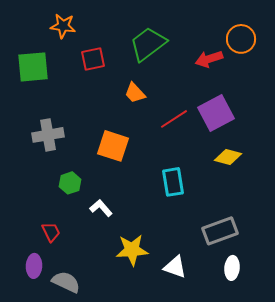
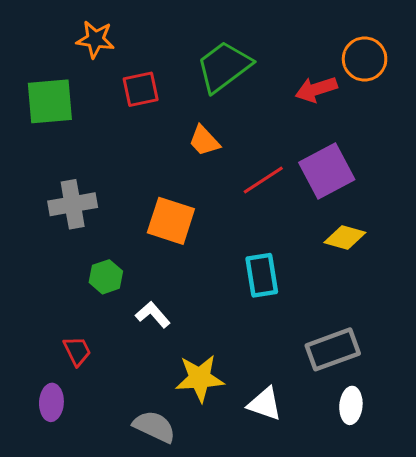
gray semicircle: (66, 282) -> (154, 427), moved

